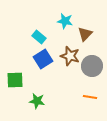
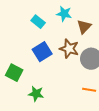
cyan rectangle: (39, 37) -> (38, 22), moved
green square: (15, 80) -> (14, 73), turned 30

